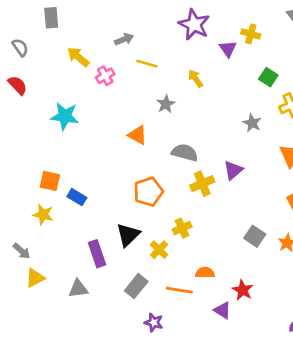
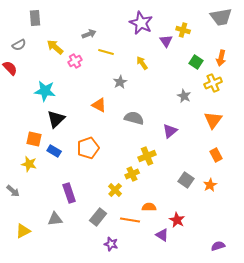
gray semicircle: (20, 47) -> (19, 45), moved, turned 96
yellow cross: (202, 184) -> (147, 156), moved
orange pentagon: (148, 192) -> (88, 148), moved
black triangle: (128, 235) -> (56, 119), moved
yellow triangle: (35, 278) -> (23, 231), moved

